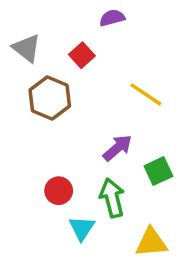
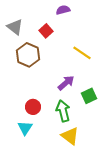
cyan triangle: (82, 228) -> (25, 128), moved
yellow triangle: (151, 242) -> (70, 136), moved, turned 42

